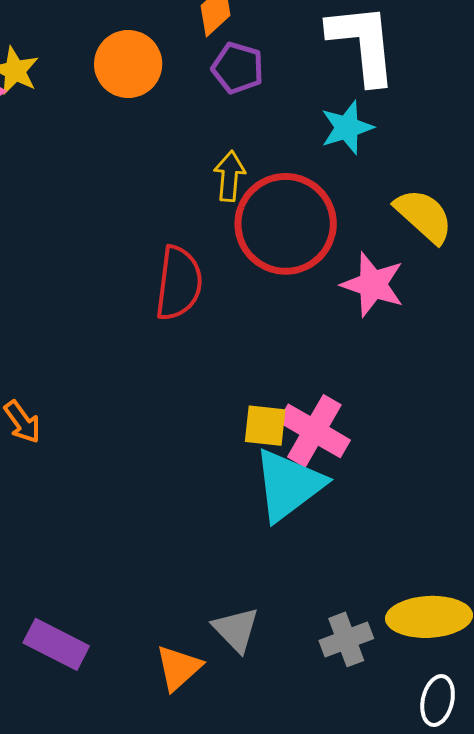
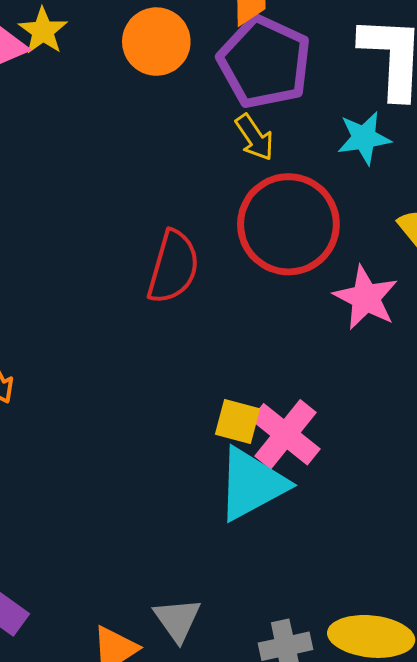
purple pentagon: (238, 68) -> (265, 62), size x1.8
yellow arrow: (230, 176) -> (254, 137), moved, turned 132

